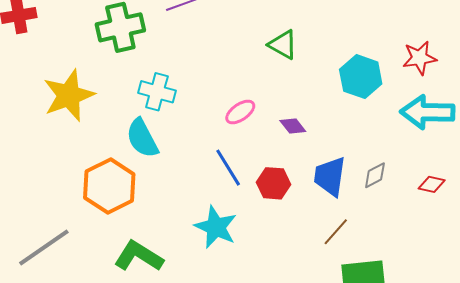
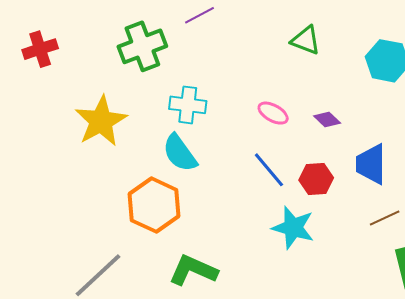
pink ellipse: (240, 112) -> (273, 113), turned 72
cyan star: (216, 227) -> (293, 228), moved
brown line: (336, 232) -> (385, 218), turned 32

